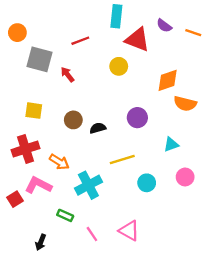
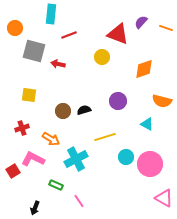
cyan rectangle: (116, 16) -> (51, 14), moved
purple semicircle: (164, 26) -> (141, 22), turned 96
red arrow: (67, 75) -> (58, 64), turned -40
orange semicircle: (185, 104) -> (162, 101), moved
brown circle: (73, 120) -> (63, 111), moved
cyan triangle: (171, 144) -> (147, 124), turned 48
red cross: (26, 149) -> (22, 128), size x0.6
pink circle: (185, 177) -> (150, 164), moved, size x1.6
pink triangle: (129, 231) -> (164, 198), moved

